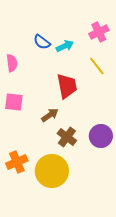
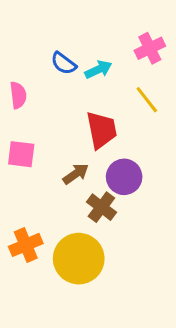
purple circle: (101, 136) -> (124, 177), moved

